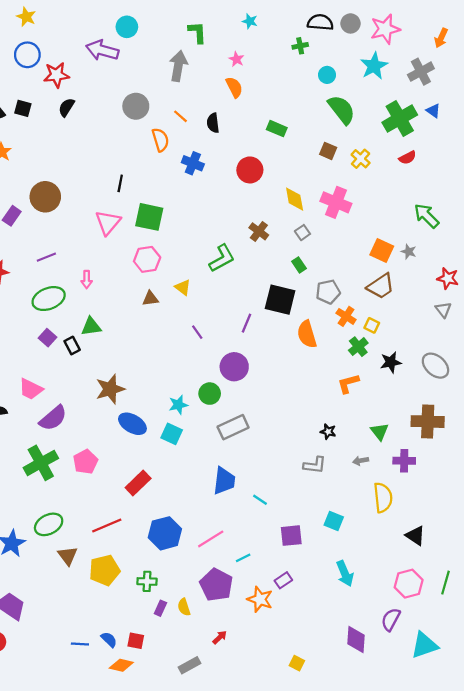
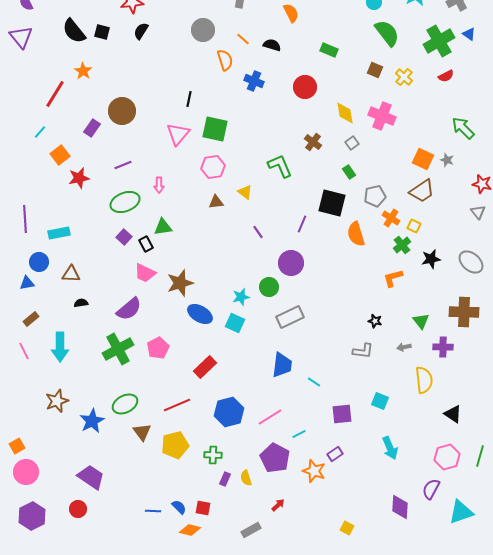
black semicircle: (213, 123) -> (272, 45), turned 114
green L-shape: (222, 258) -> (280, 166), turned -84
pink trapezoid: (31, 389) -> (145, 273), moved

